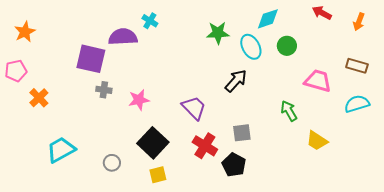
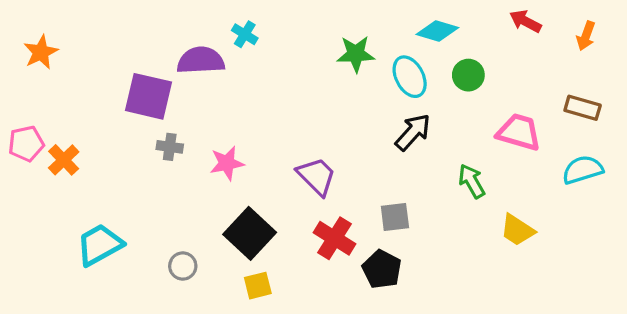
cyan diamond: (268, 19) -> (437, 31), turned 35
pink pentagon: (16, 71) -> (26, 144), moved
black arrow: (236, 81) -> (413, 132), moved

